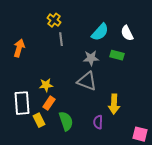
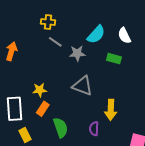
yellow cross: (54, 20) -> (48, 22), turned -32
gray line: (61, 39) -> (55, 42), turned -48
gray star: (91, 58) -> (77, 53), moved
yellow rectangle: (39, 120) -> (25, 135), moved

